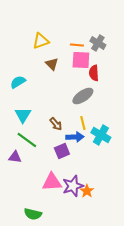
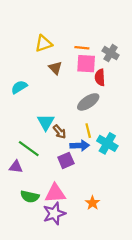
gray cross: (98, 43) -> (111, 53), moved
cyan triangle: (23, 115) -> (46, 122), moved
purple star: (73, 186) -> (54, 214), moved
green semicircle: (33, 214) -> (30, 197), moved

